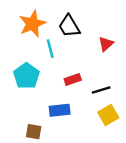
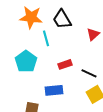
orange star: (32, 24) -> (31, 17), turned 30
black line: (101, 90) -> (89, 73), turned 42

